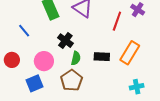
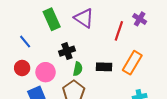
black cross: (65, 41) -> (67, 51), turned 35
red circle: (12, 60) -> (22, 68), moved

